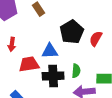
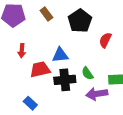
black pentagon: (72, 32) -> (80, 21), moved
green semicircle: (76, 71) -> (87, 73), turned 144

